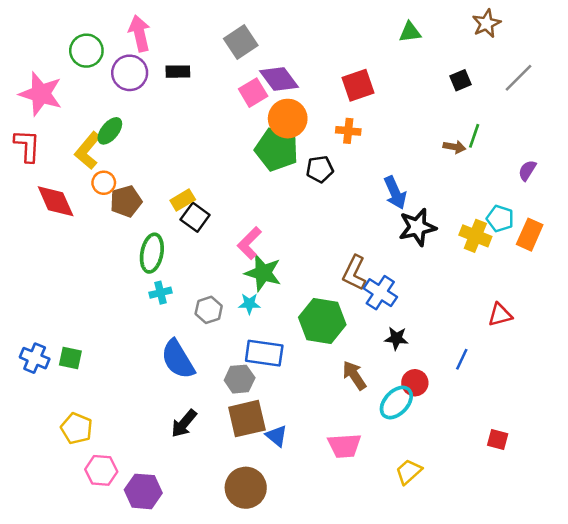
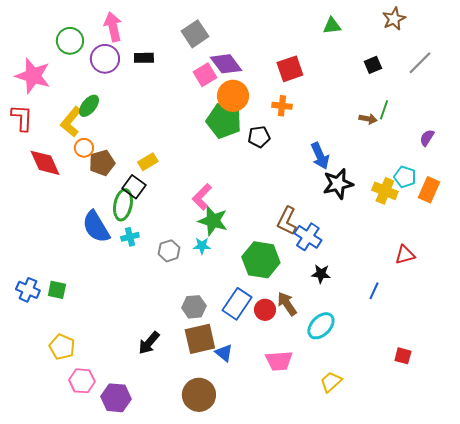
black square: (195, 217) -> (134, 187), moved
blue rectangle: (264, 353) -> (237, 304), moved, turned -64
blue semicircle: (178, 359) -> (96, 227), moved
red circle: (415, 383) -> (265, 310), moved

